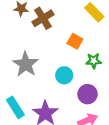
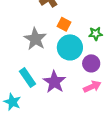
orange square: (75, 41) -> (64, 24), moved
cyan circle: (64, 75) -> (70, 47), size x1.6

